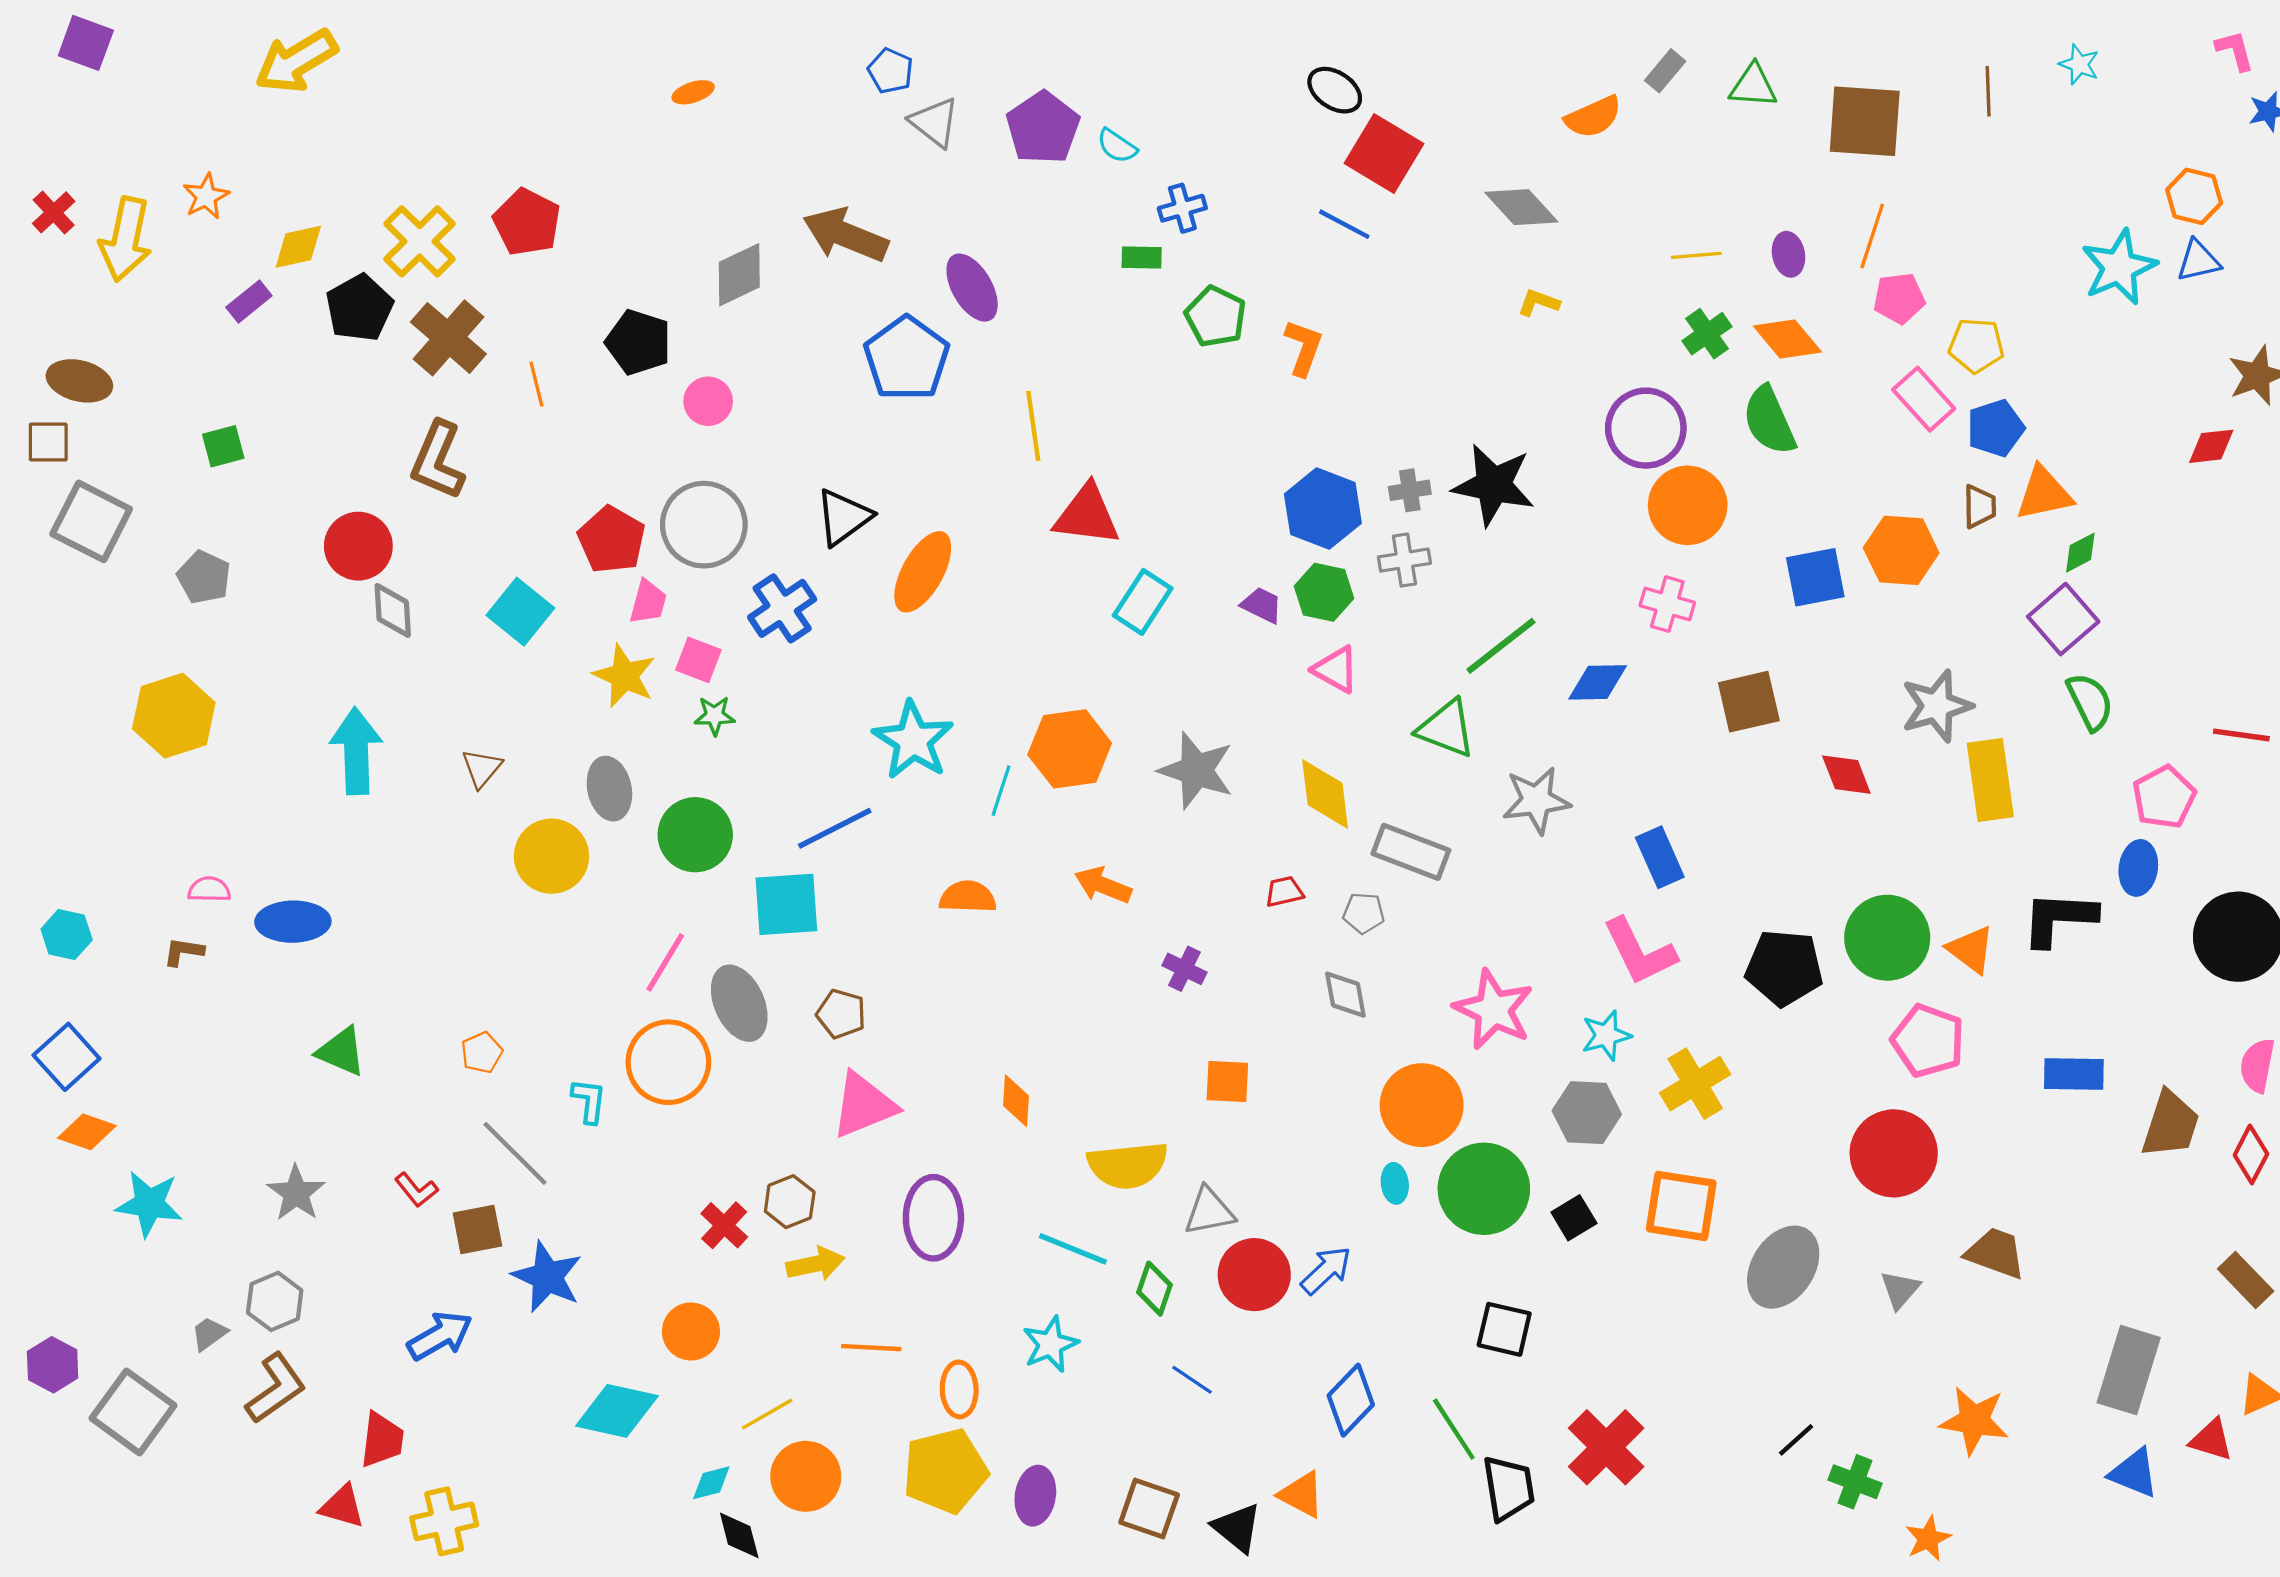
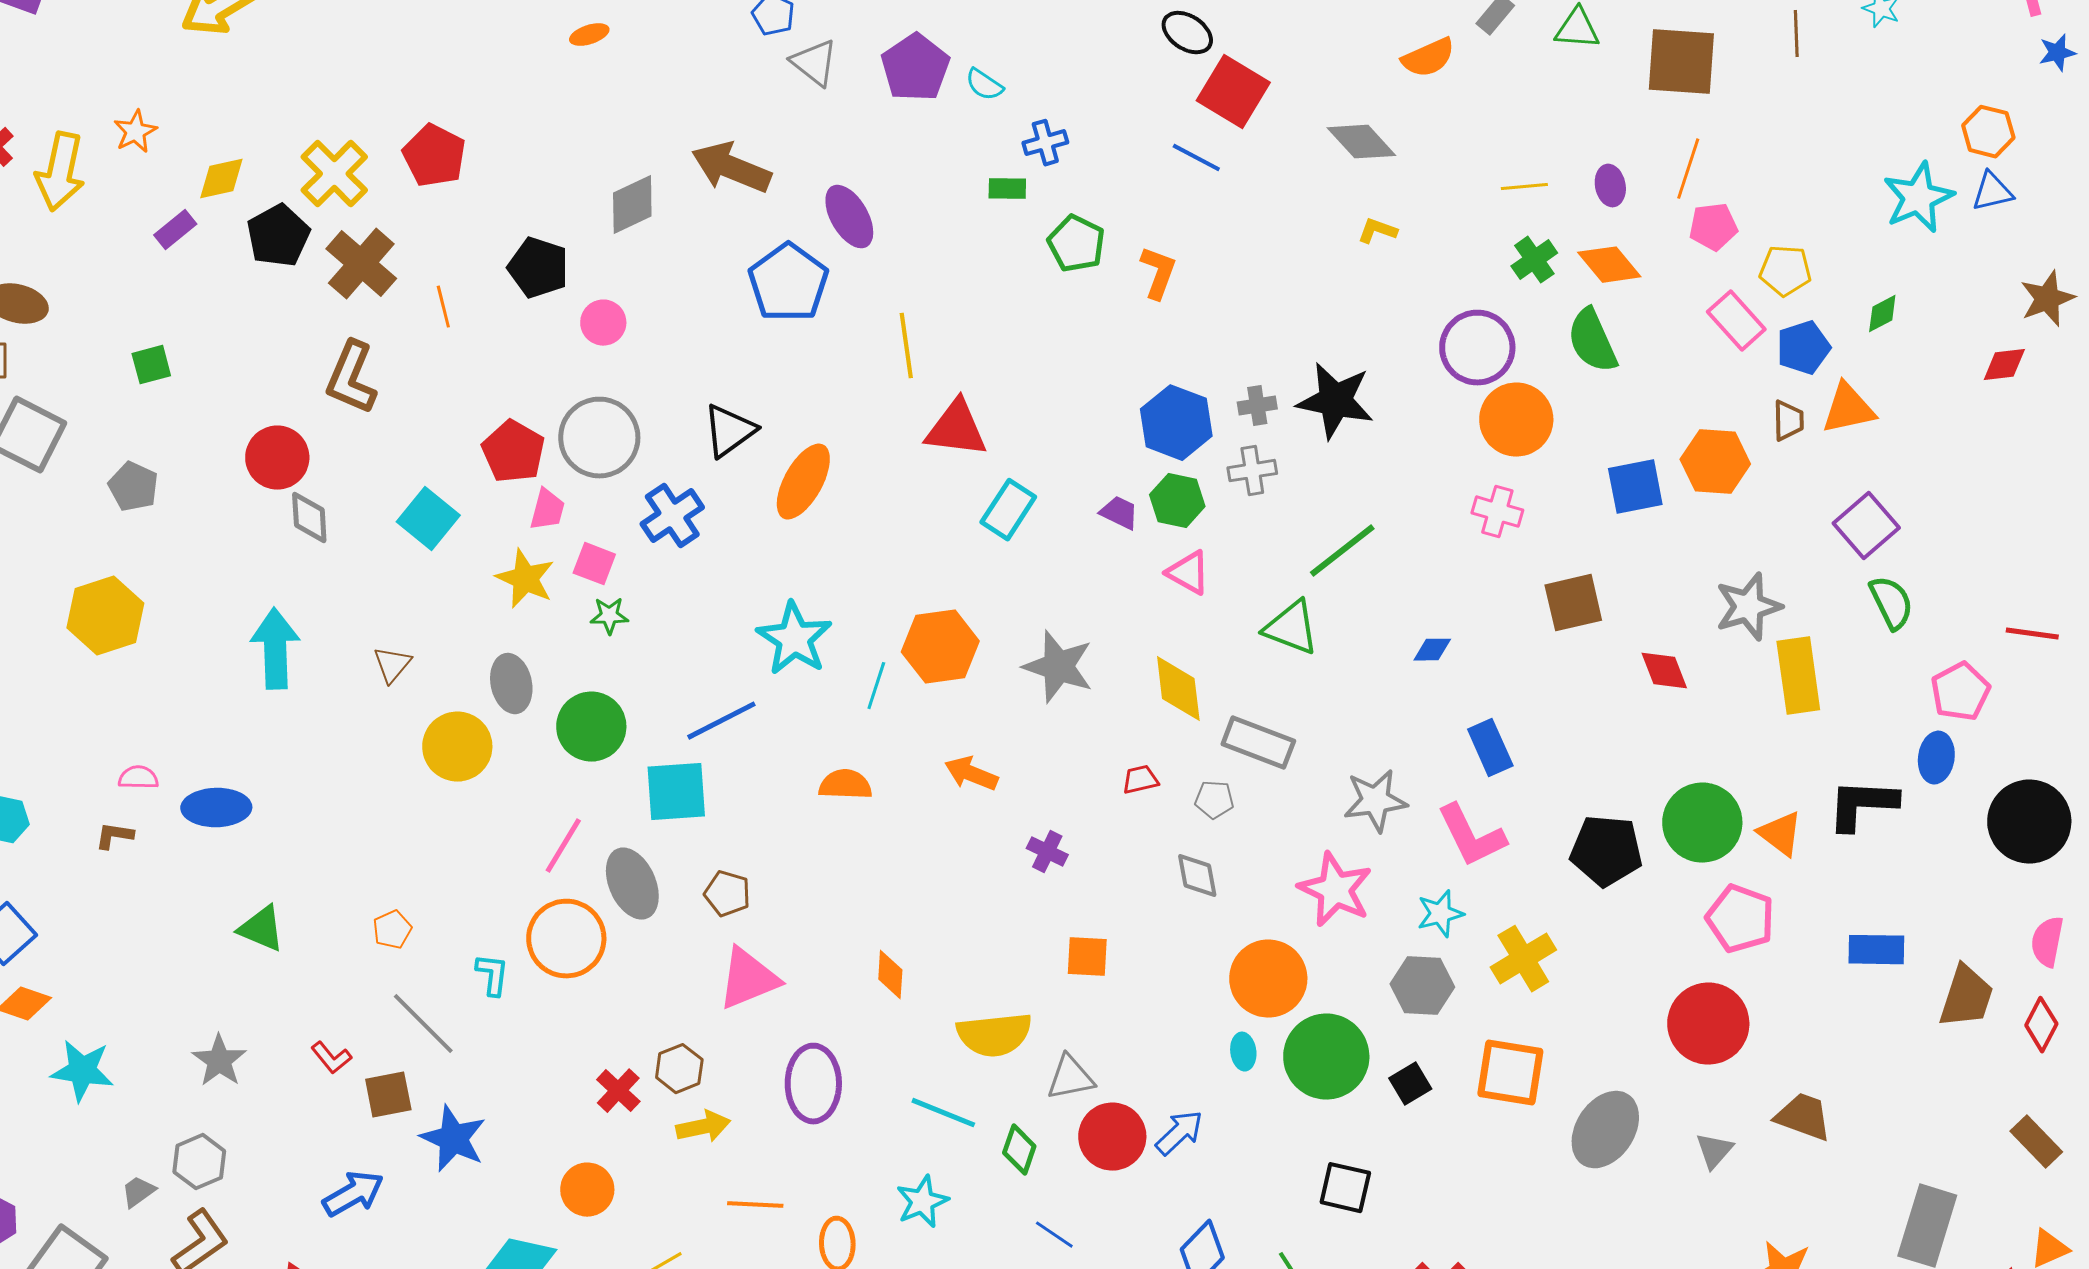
green diamond: (2080, 553) -> (1882, 314), moved
blue diamond: (1598, 682) -> (1432, 650), moved, size x0.7
gray star: (1536, 800) -> (1375, 801), moved

